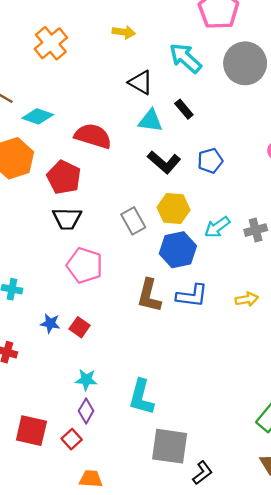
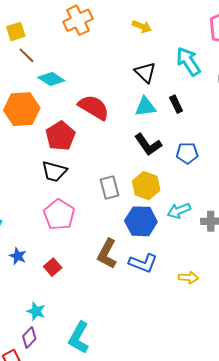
cyan triangle: (150, 121) -> (145, 107), turned -30
red square: (80, 327) -> (53, 267), moved

